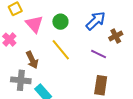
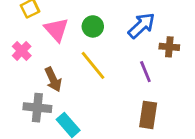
brown cross: (116, 36) -> (169, 47), turned 32
purple line: (99, 54) -> (145, 72), turned 42

